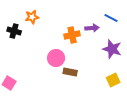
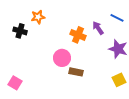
purple arrow: (92, 28) -> (98, 28), turned -120
orange cross: (72, 35) -> (78, 35), turned 35

